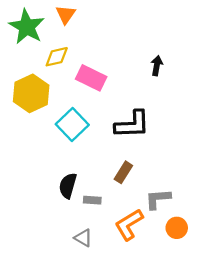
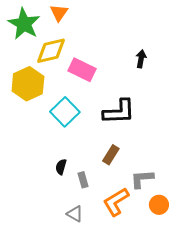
yellow diamond: (57, 57) -> (51, 51), size x1.4
black semicircle: (68, 186) -> (61, 167), size x0.7
gray rectangle: (92, 200) -> (83, 180), turned 70

